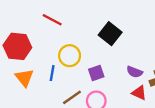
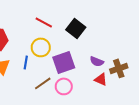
red line: (52, 20) -> (44, 22), moved
purple square: (96, 73) -> (64, 62), size x1.6

